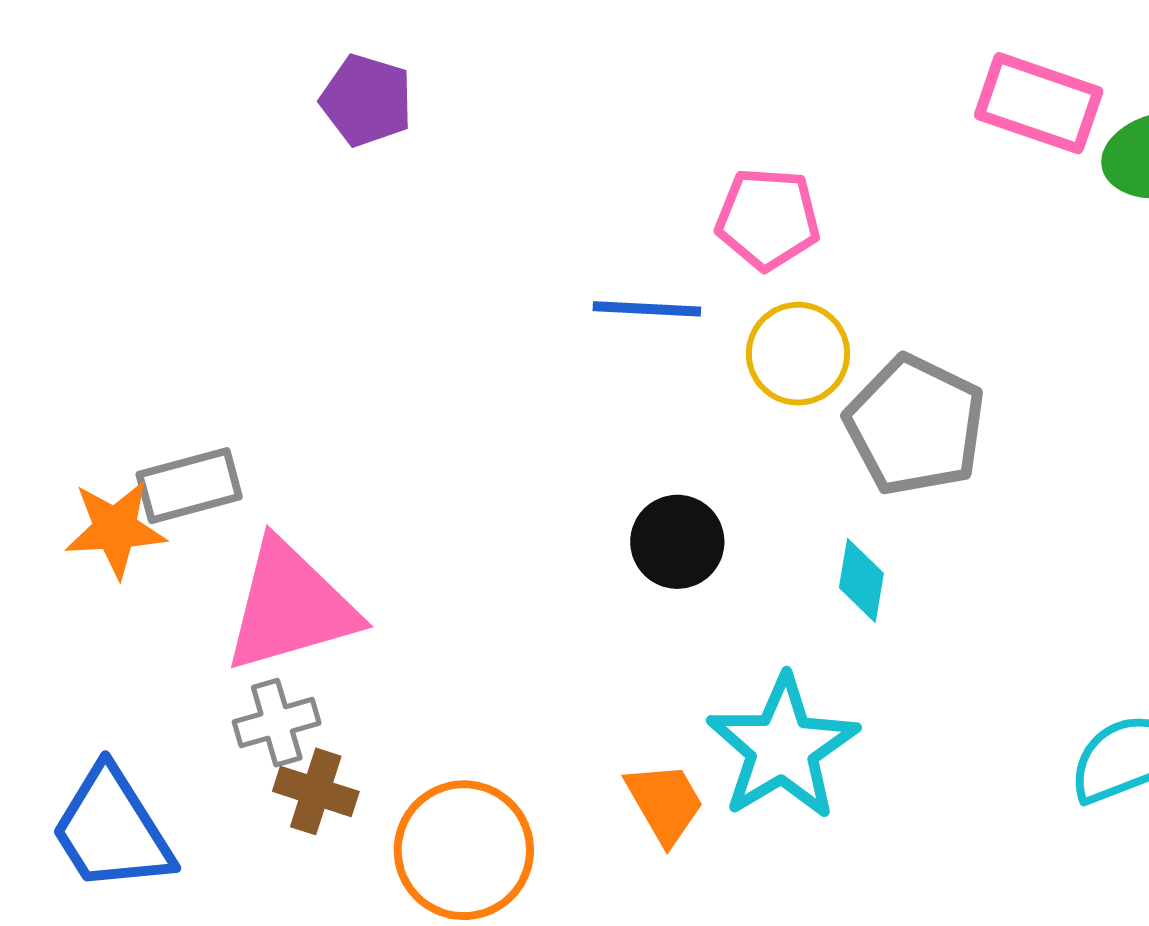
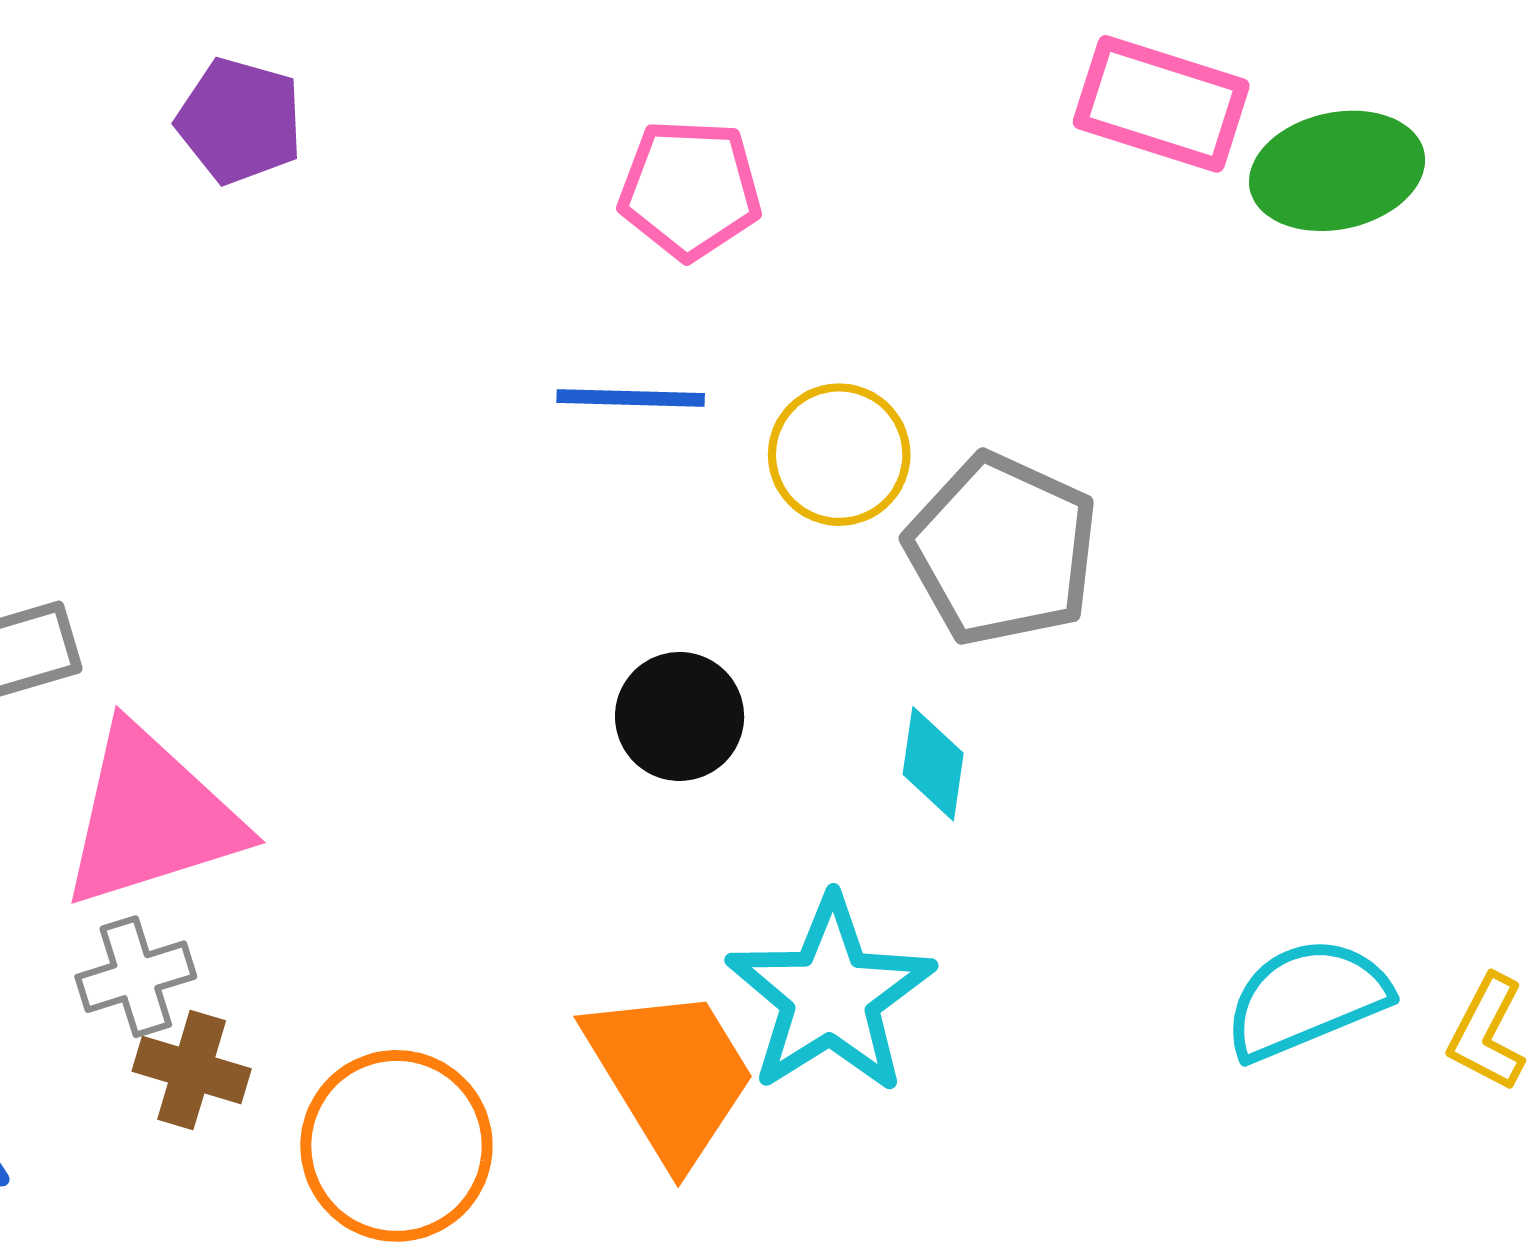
pink pentagon: (768, 219) -> (690, 189), moved
orange trapezoid: (665, 803) -> (670, 1075), size x1.6

